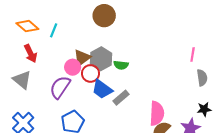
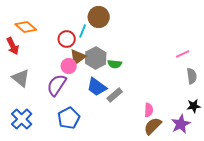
cyan line: (54, 30) -> (83, 31), moved
red arrow: (31, 53) -> (13, 46), moved
pink line: (193, 55) -> (183, 54), turned 56
red circle: (90, 73) -> (67, 39), moved
pink semicircle: (157, 113) -> (149, 110), size x0.6

